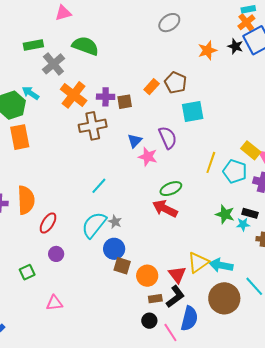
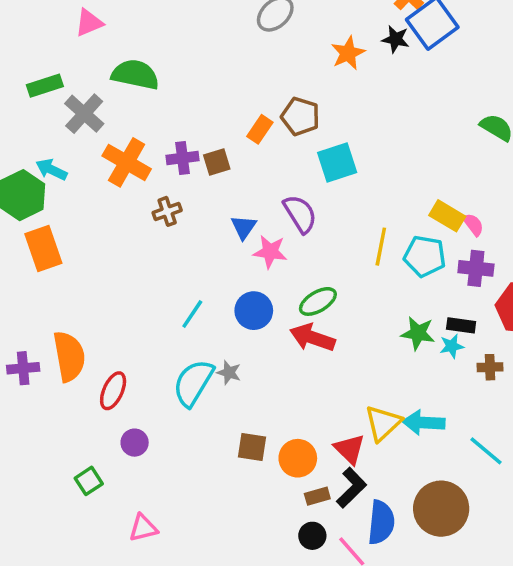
brown cross: (93, 126) -> (167, 211), size x0.6
blue circle: (114, 249) -> (254, 311), moved
brown circle: (224, 298) -> (441, 509), moved

